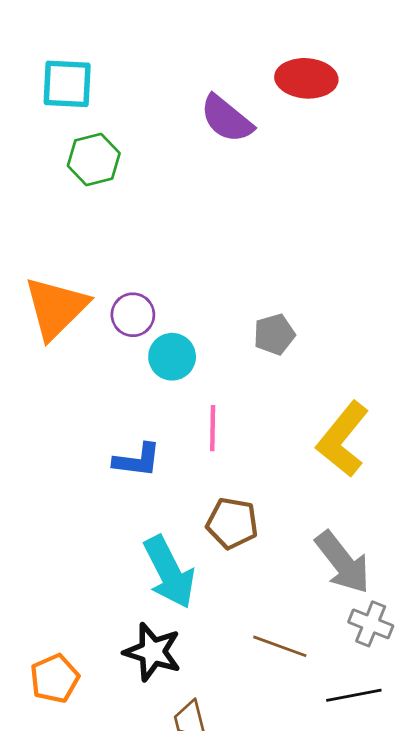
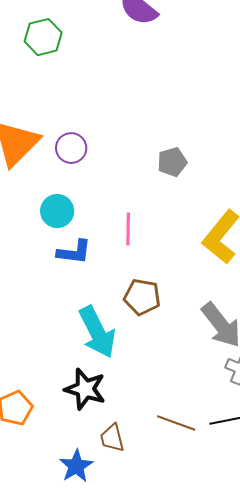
cyan circle: (172, 357) -> (57, 211), moved
brown line: (280, 646) -> (176, 423), moved

